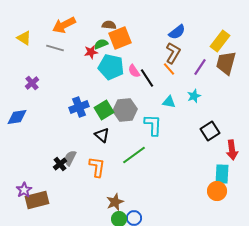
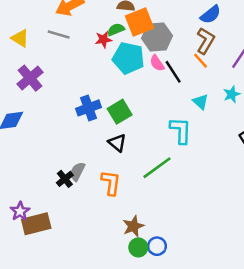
yellow triangle: (24, 38) -> (20, 38), moved
purple cross: (32, 83) -> (30, 78), size x1.5
cyan triangle: (169, 102) -> (201, 102), turned 32
gray hexagon: (125, 110) -> (157, 37), moved

